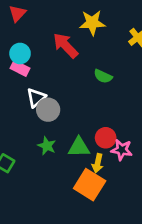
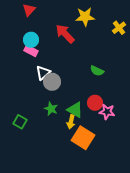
green semicircle: (103, 76) -> (97, 71), moved
green triangle: (79, 147) -> (75, 110), turned 30
yellow arrow: (98, 163) -> (71, 122), moved

